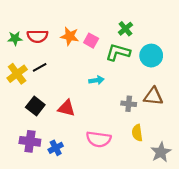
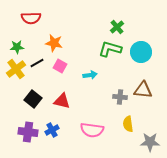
red semicircle: (37, 36) -> (31, 18), moved
orange star: (70, 36) -> (54, 43), moved
green star: (15, 38) -> (17, 47), moved
pink square: (91, 41) -> (60, 66), moved
blue cross: (56, 148) -> (52, 130), moved
gray star: (161, 152) -> (150, 142), turned 30

